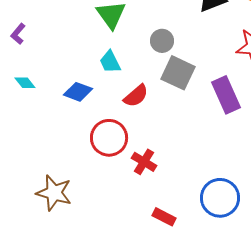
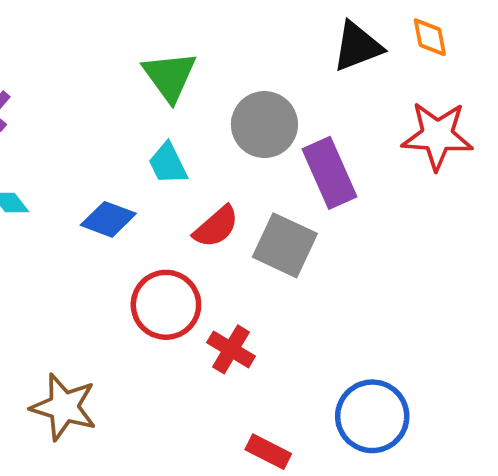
gray circle: (162, 41) -> (264, 125), size x1.5
gray square: (178, 73) -> (285, 245), moved
purple rectangle: (226, 95) -> (329, 173), moved

